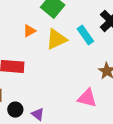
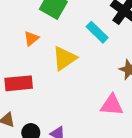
yellow triangle: (56, 39) -> (64, 58), moved

